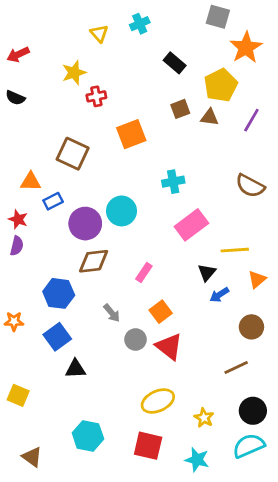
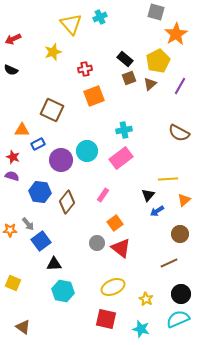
yellow triangle: (99, 34) -> (71, 24), size x1.6
black rectangle: (175, 63) -> (125, 59), moved
red cross: (96, 96) -> (85, 69), moved
brown triangle: (210, 117) -> (150, 84), turned -48
pink rectangle: (191, 225) -> (121, 158), moved
purple semicircle: (17, 246) -> (12, 176), turned -88
brown diamond: (94, 261) -> (67, 202), moved, turned -45
blue hexagon: (59, 293) -> (40, 192), moved
gray arrow: (112, 313) -> (28, 224), moved
cyan hexagon: (88, 436) -> (63, 291), moved

